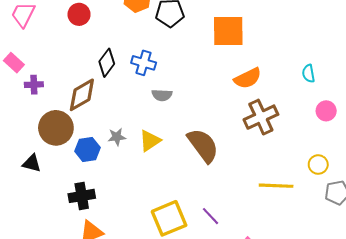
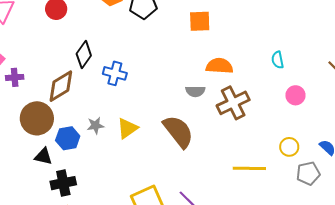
orange square: (228, 31) -> (200, 21), size x0.7
blue cross: (144, 63) -> (115, 73), moved
orange semicircle: (248, 78) -> (219, 66), turned -148
gray semicircle: (162, 95) -> (195, 91), moved
black triangle: (32, 163) -> (43, 156), moved

